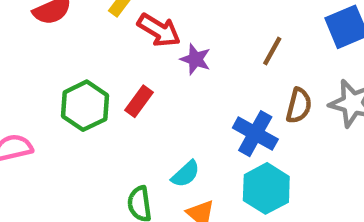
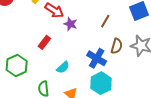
green hexagon: (85, 106) -> (17, 66), moved
cyan semicircle: (186, 174) -> (63, 67), moved

